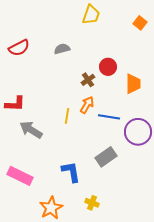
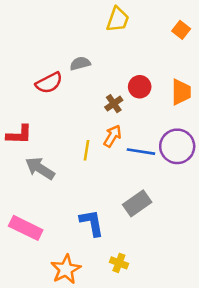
red semicircle: (19, 48) -> (49, 83), moved
orange trapezoid: (133, 84) -> (181, 92), moved
purple circle: (138, 132) -> (177, 146), moved

